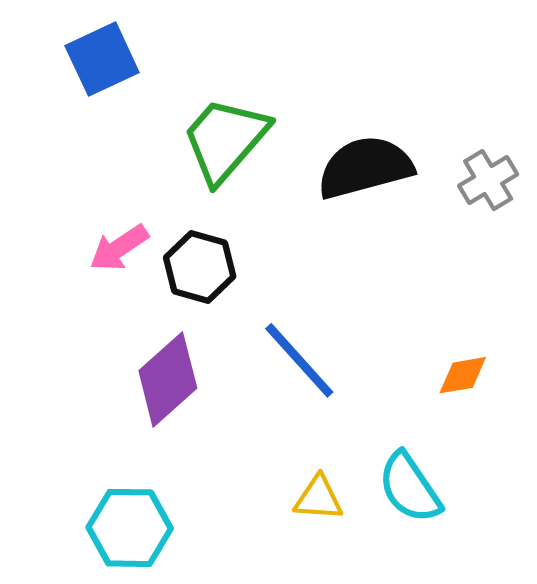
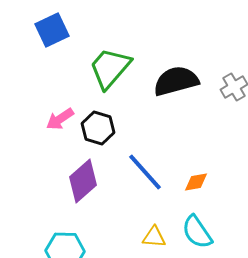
orange diamond: (463, 375) -> (196, 182), moved

